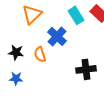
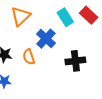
black cross: (86, 69) -> (75, 61), moved

